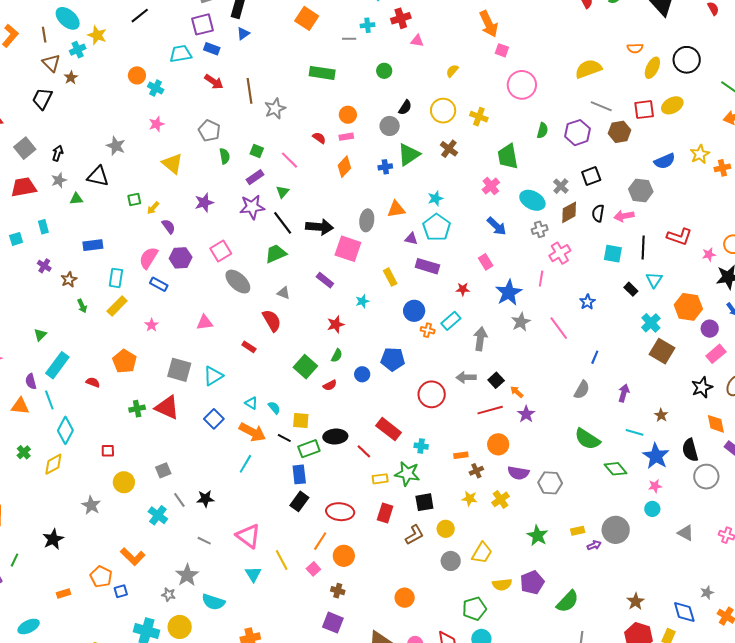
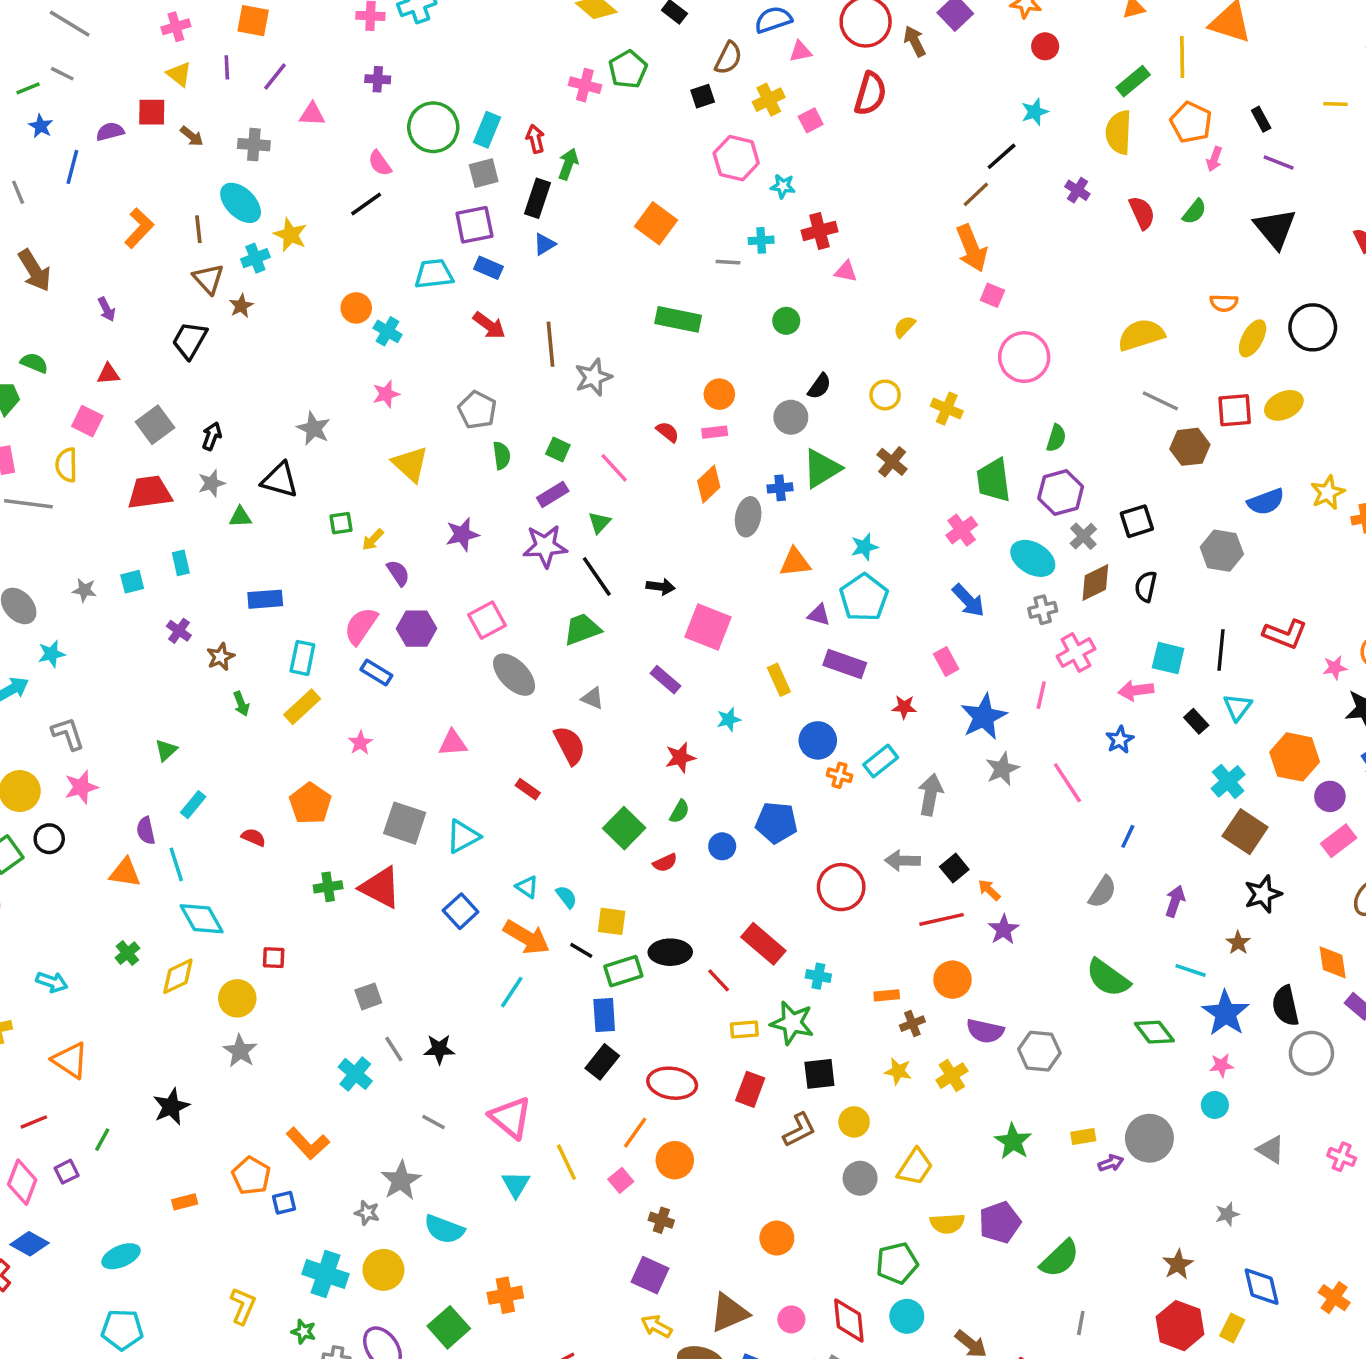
yellow circle: (443, 111) -> (885, 395), size x0.7
purple hexagon: (577, 133) -> (1061, 493), moved
pink arrow: (624, 216) -> (1136, 690), moved
gray ellipse: (367, 220) -> (748, 517), moved
black arrow: (320, 227) -> (661, 587), size x0.6
cyan rectangle: (57, 365) -> (193, 805), size x0.6
black star: (702, 387) -> (1263, 894), moved
cyan diamond: (65, 430) -> (202, 919), turned -60
yellow circle: (124, 482) -> (237, 998), moved
gray star: (707, 593) -> (1227, 1214), moved

